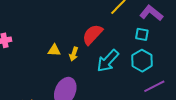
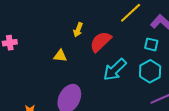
yellow arrow: (74, 54) -> (78, 30), moved

